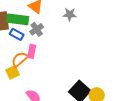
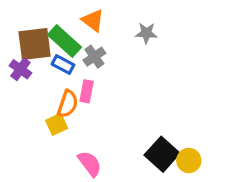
green rectangle: (18, 19) -> (65, 41), turned 35
orange semicircle: (20, 59) -> (68, 104), turned 150

